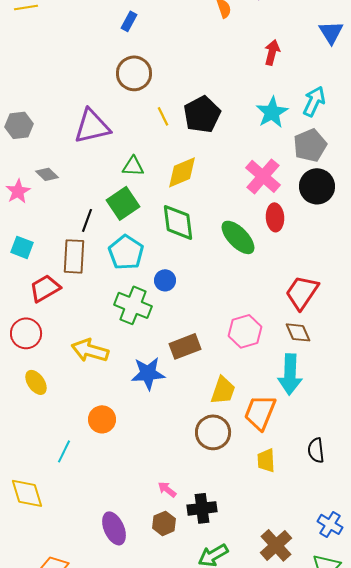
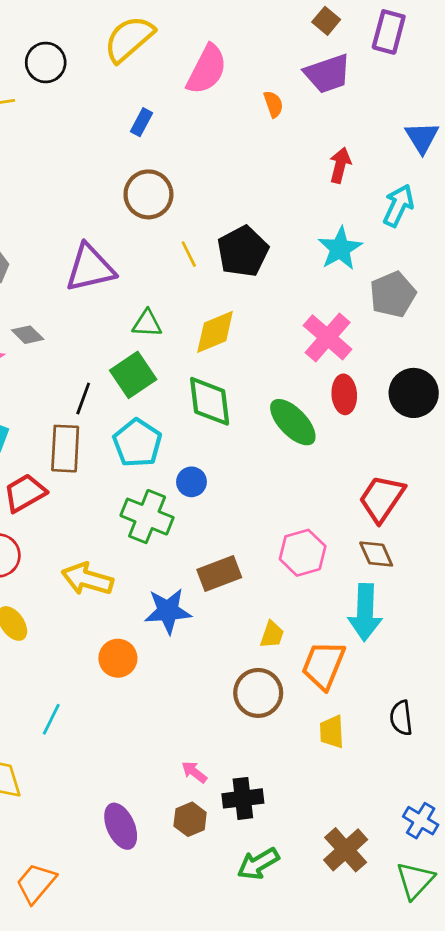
cyan arrow: (314, 101) -> (398, 206), moved
black circle: (317, 186) -> (414, 393), moved
yellow trapezoid: (223, 390) -> (272, 635), size x0.7
orange circle: (102, 419) -> (118, 658), moved

